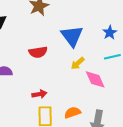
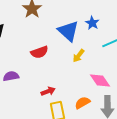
blue star: (110, 33) -> (92, 23), moved
pink diamond: (95, 79) -> (100, 80), moved

